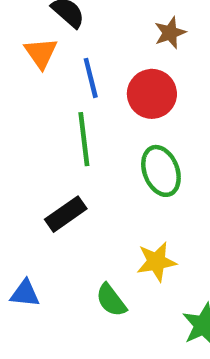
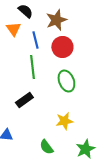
brown star: (170, 33) -> (56, 20), moved, size x1.5
green semicircle: (111, 300) -> (46, 147), moved

